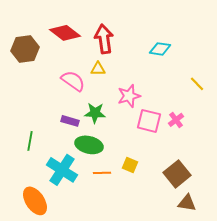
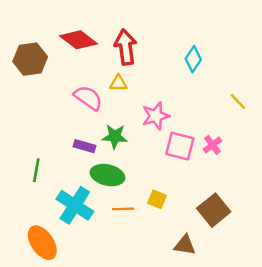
cyan diamond: (160, 49) -> (193, 59), turned -65
brown triangle: (187, 203) -> (185, 245), moved

